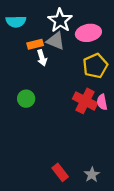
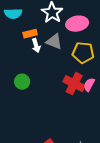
gray triangle: (56, 41) -> (54, 42), moved
yellow pentagon: (95, 66) -> (83, 53), turned 30
pink semicircle: (102, 102) -> (89, 85), turned 40

